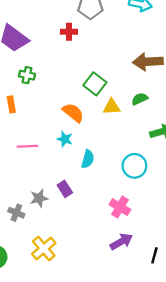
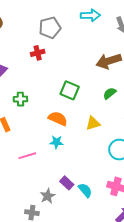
green cross: (27, 75) -> (20, 99), moved
yellow triangle: (112, 107) -> (93, 123), moved
cyan semicircle: (88, 159) -> (85, 190), moved, turned -42

